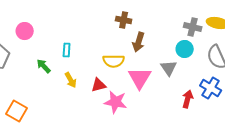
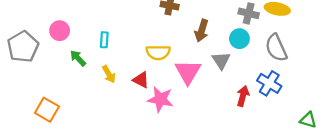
pink circle: (25, 31) -> (60, 31), moved
brown arrow: (139, 42) -> (202, 31), moved
red triangle: (99, 85) -> (141, 80), turned 42

